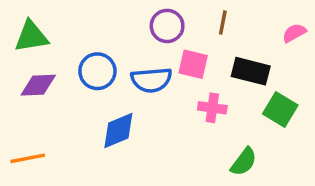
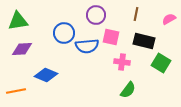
brown line: (223, 22) -> (136, 14), moved
blue circle: (97, 71) -> (64, 33), moved
blue diamond: (118, 130) -> (46, 75), moved, turned 45
green semicircle: (244, 162) -> (128, 90), moved

